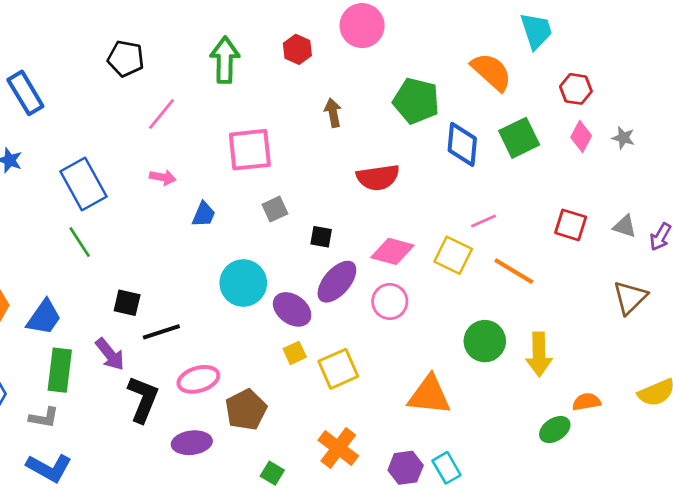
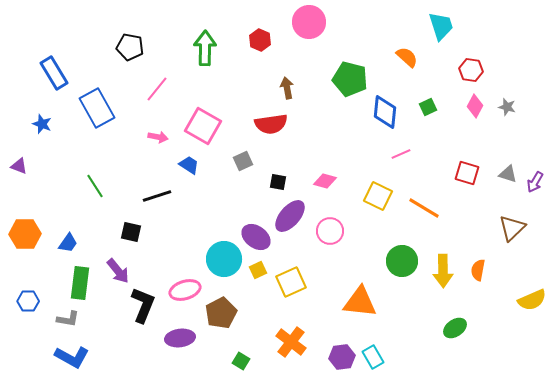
orange semicircle: (491, 72) -> (407, 57), size x0.7
green square: (519, 138) -> (428, 107), size x0.6
pink square: (250, 150) -> (203, 126), moved, turned 36
red semicircle: (378, 177) -> (271, 124), moved
blue rectangle: (84, 184) -> (97, 108), moved
blue trapezoid: (204, 214) -> (189, 165), turned -80
pink line: (483, 221) -> (401, 154), moved
pink diamond: (392, 251) -> (325, 181), moved, size x0.7
cyan circle: (243, 283) -> (224, 259), moved
blue trapezoid: (44, 317) -> (68, 243), size x0.7
black line: (161, 332) -> (157, 196), moved
orange semicircle: (586, 402) -> (478, 270), moved, turned -70

